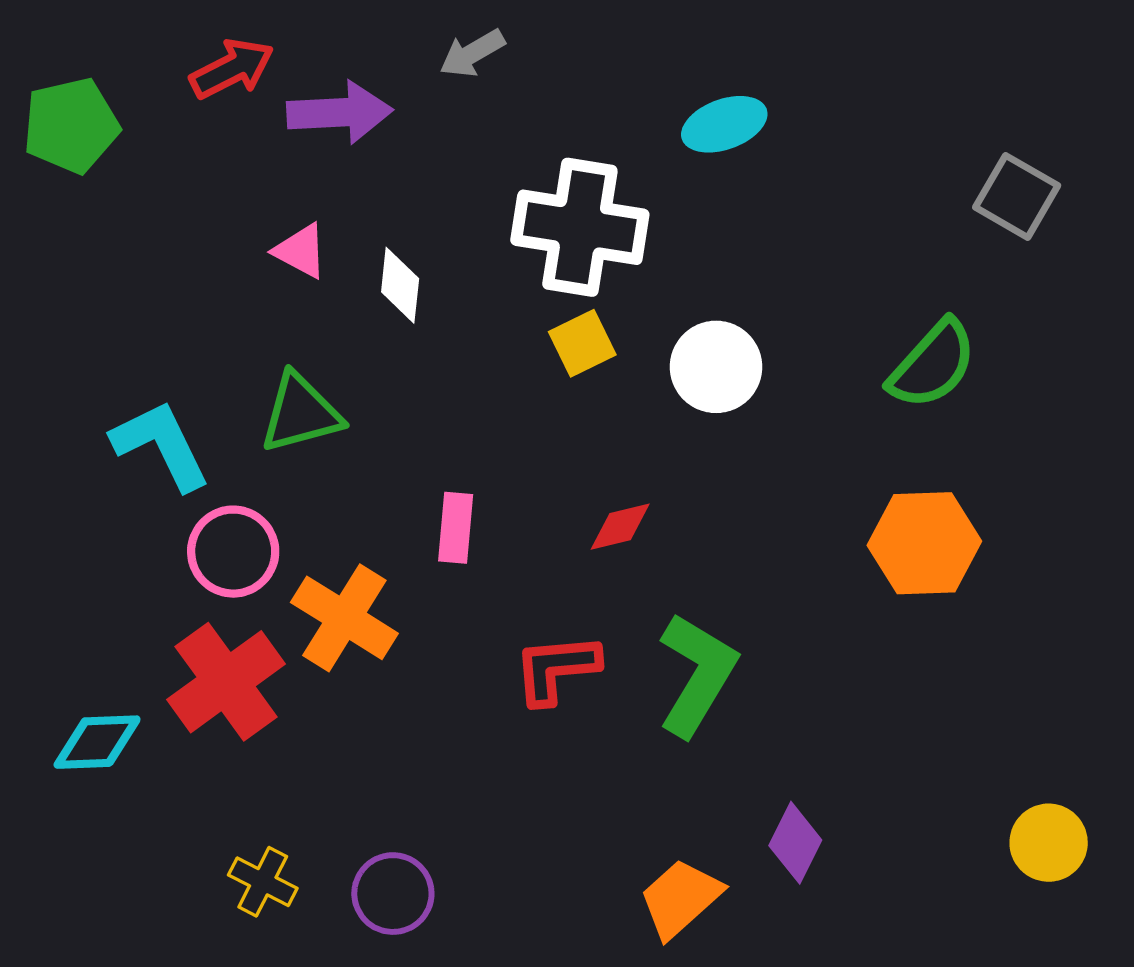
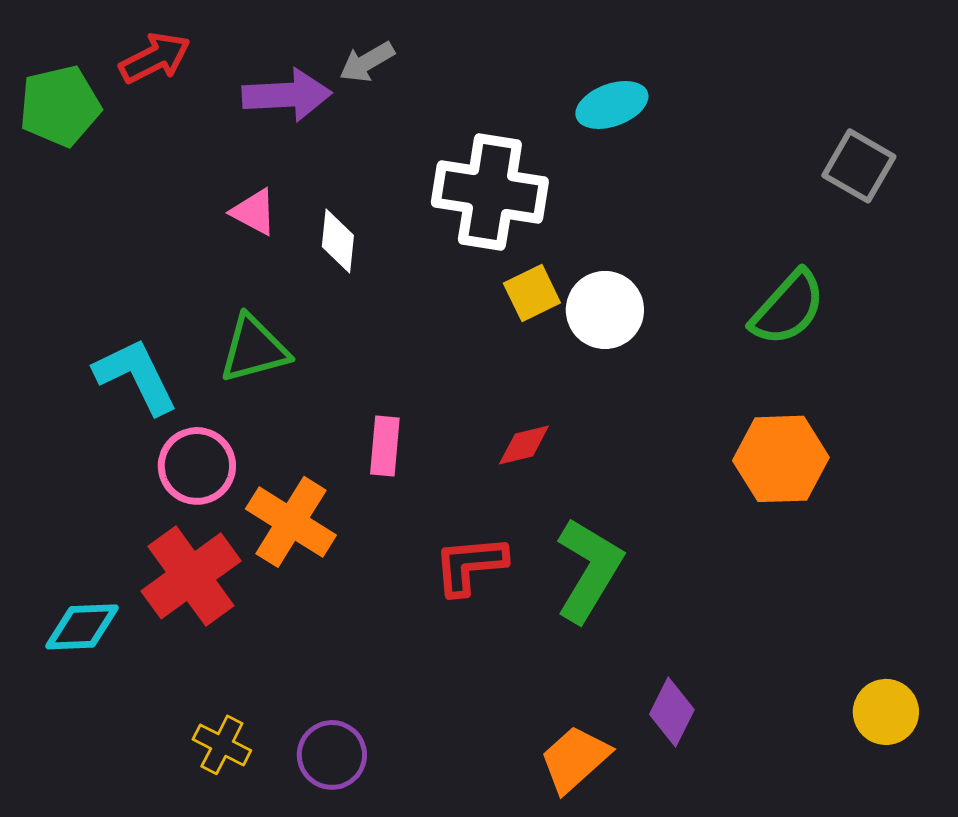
gray arrow: (472, 53) -> (367, 62), moved
red arrow: (232, 69) -> (155, 58), moved
yellow square: (582, 343) -> (532, 293), moved

